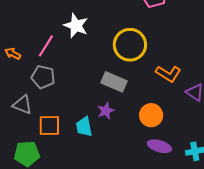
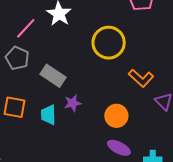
gray rectangle: (114, 82) -> (53, 76), moved

